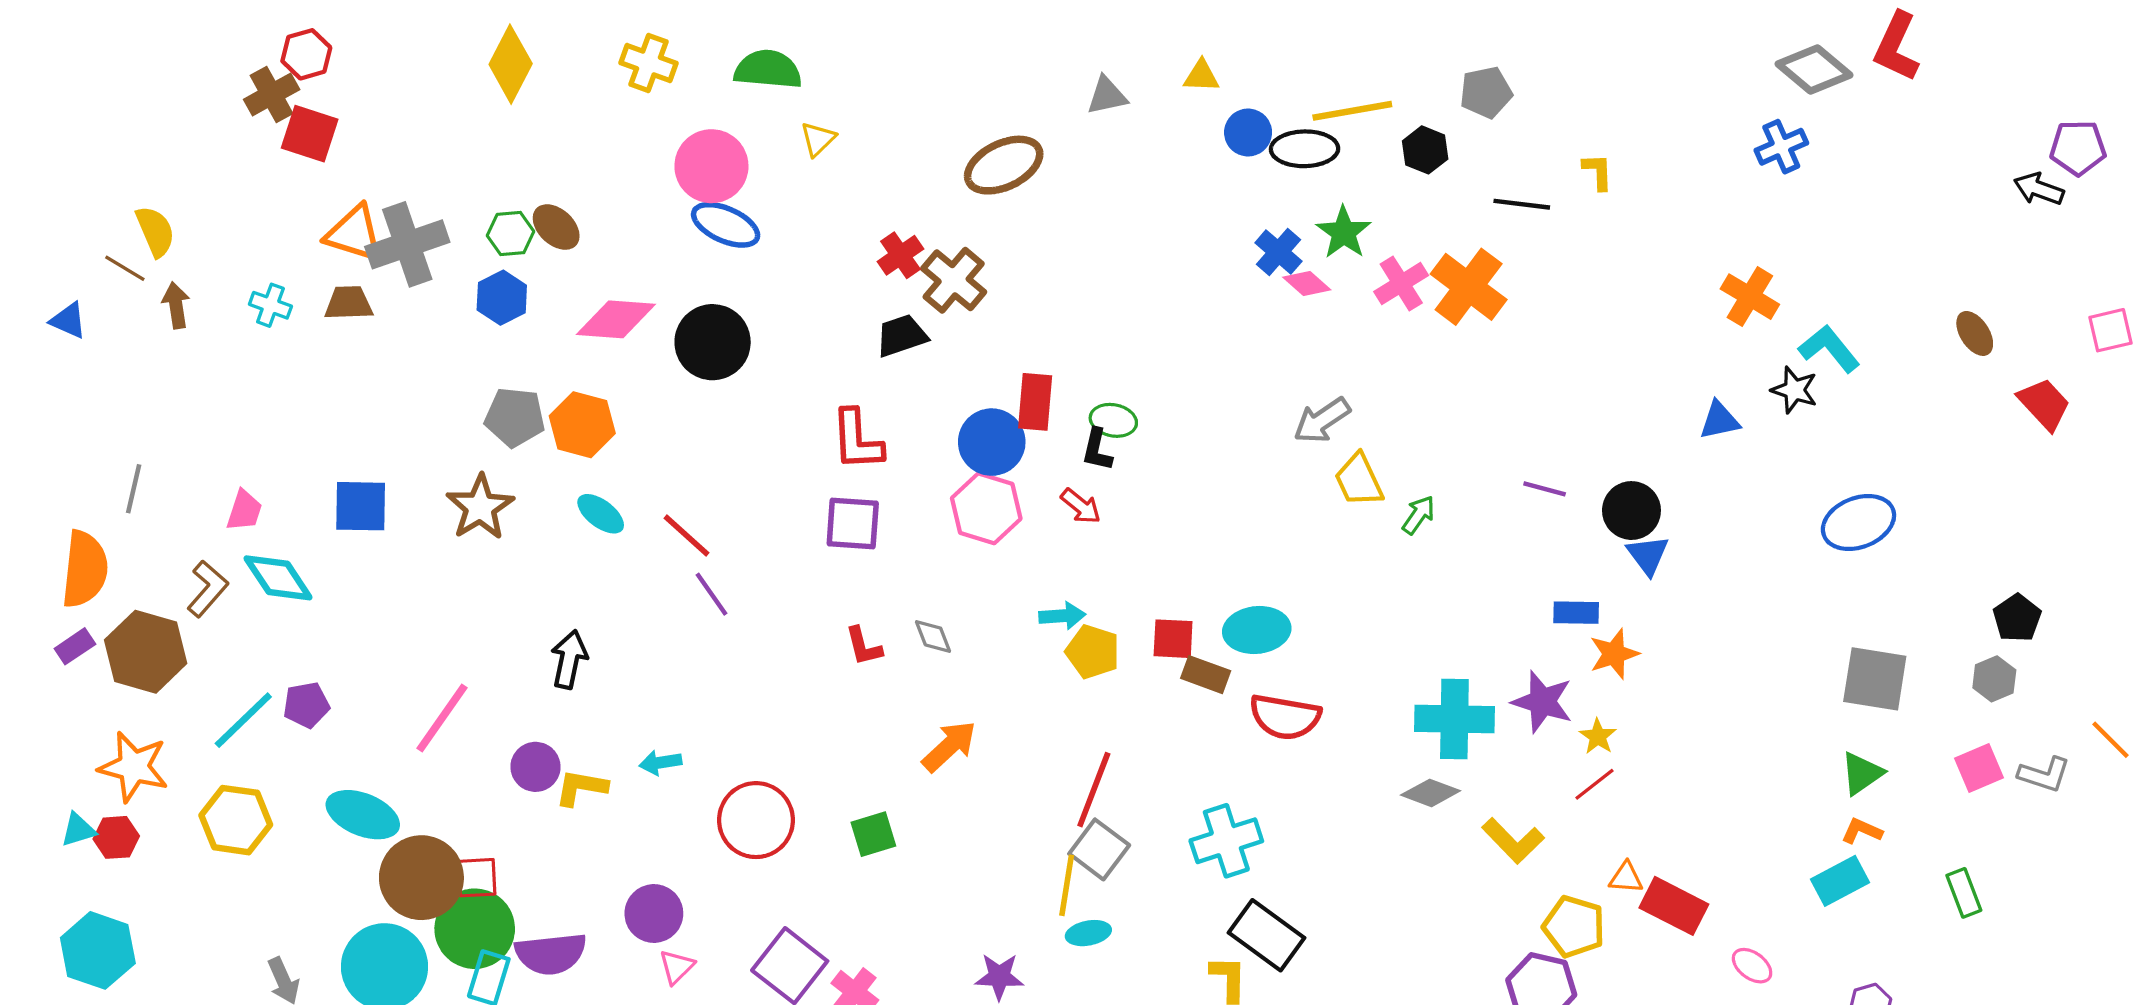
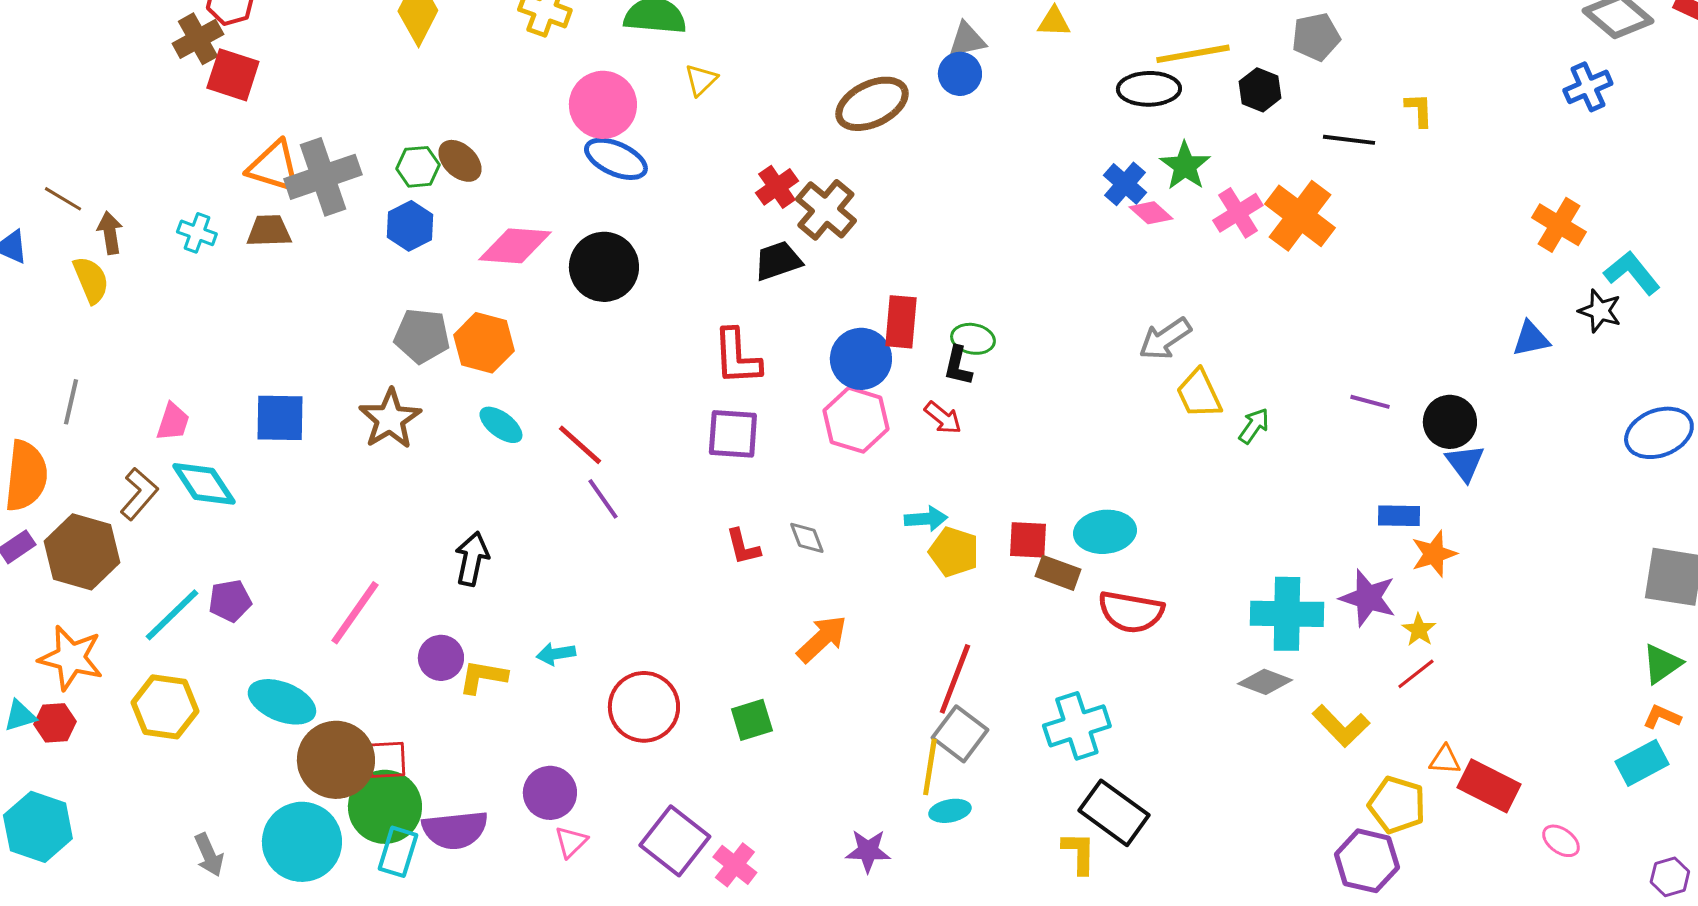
blue circle: (1248, 133) -> (960, 74), moved
yellow semicircle: (155, 231) -> (91, 280), moved

